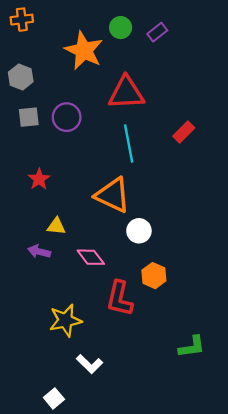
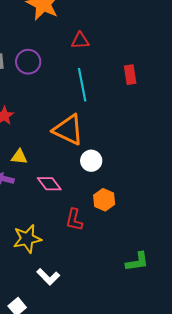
red triangle: (126, 93) -> (80, 41), size x0.6
red rectangle: (184, 132) -> (130, 75), turned -54
red L-shape: (119, 299) -> (74, 220), size x0.7

